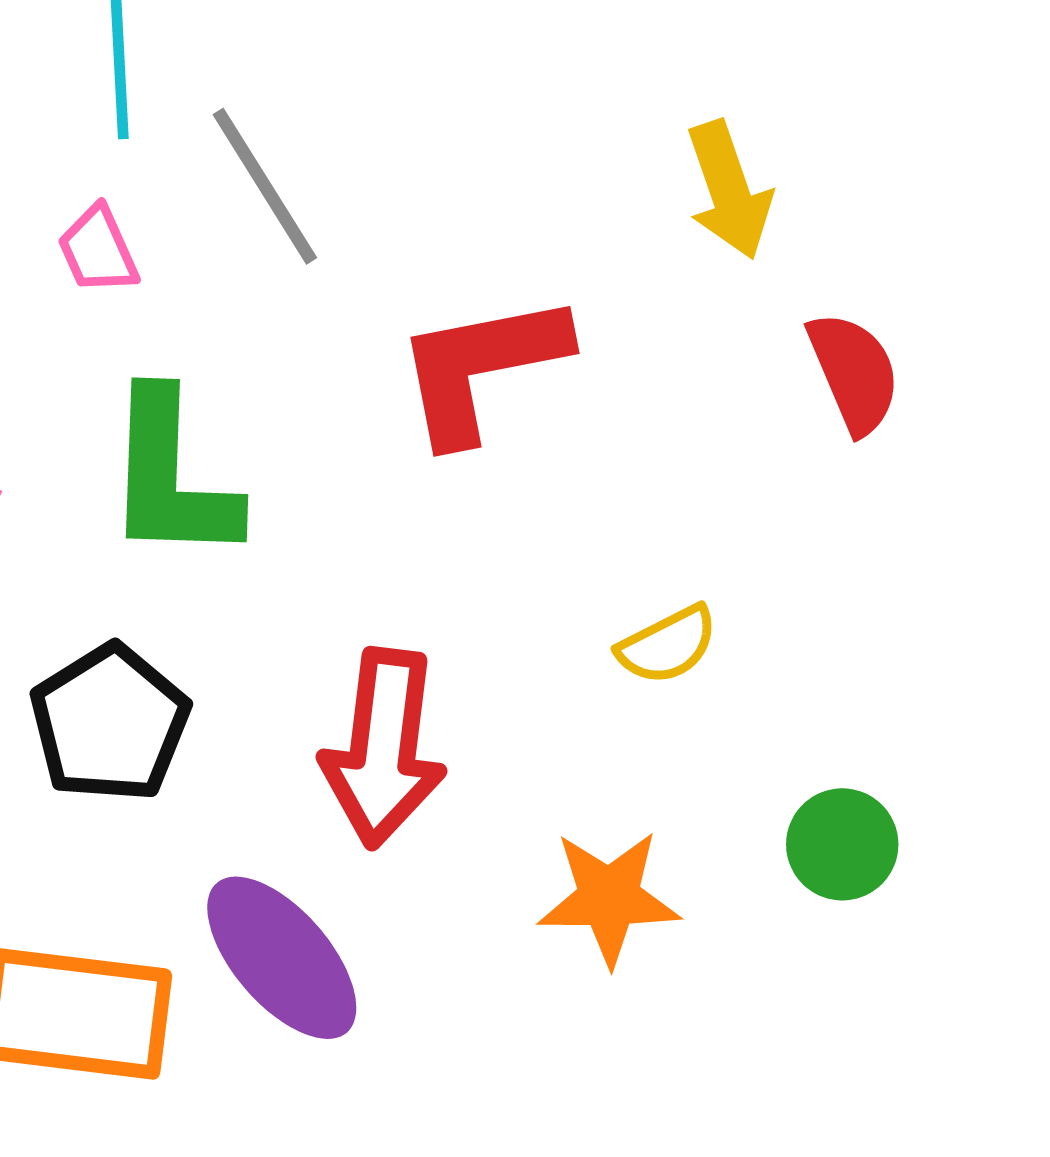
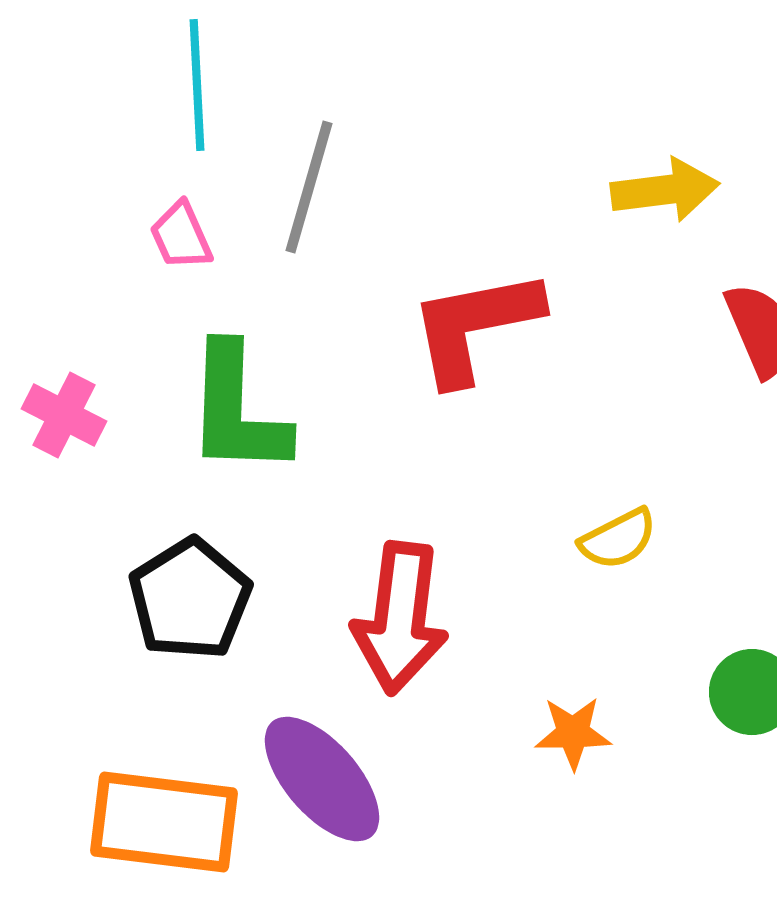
gray line: (265, 186) -> (309, 187), turned 48
yellow arrow: (729, 190) -> (665, 190), turned -78
orange star: (609, 898) -> (573, 733), size x0.7

